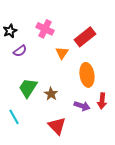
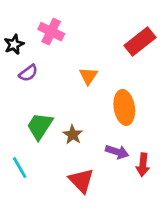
pink cross: (45, 29) -> (51, 32), moved
red rectangle: (85, 37) -> (140, 42), moved
red arrow: (102, 101) -> (143, 165), moved

